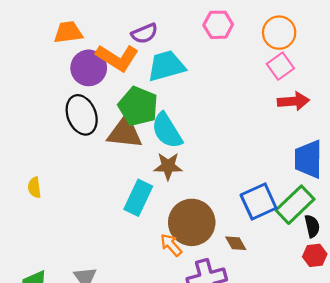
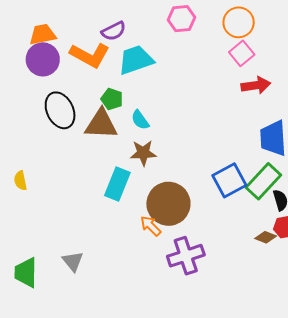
purple circle: (89, 68) -> (43, 59), moved
green pentagon: (138, 106) -> (112, 99), size x0.6
cyan semicircle: (167, 131) -> (140, 120), size x0.6
brown diamond: (236, 243) -> (266, 237), moved, turned -35

